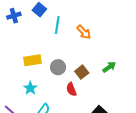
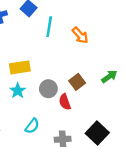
gray circle: (58, 67) -> (48, 89), moved
cyan star: (30, 88) -> (18, 91), moved

